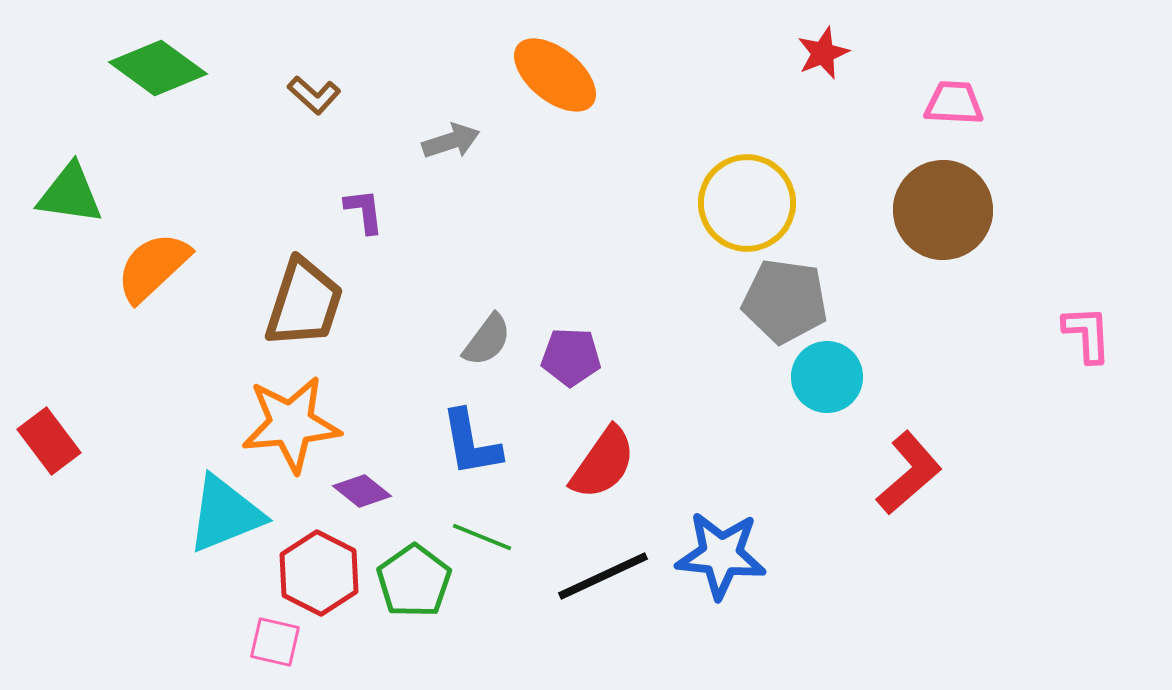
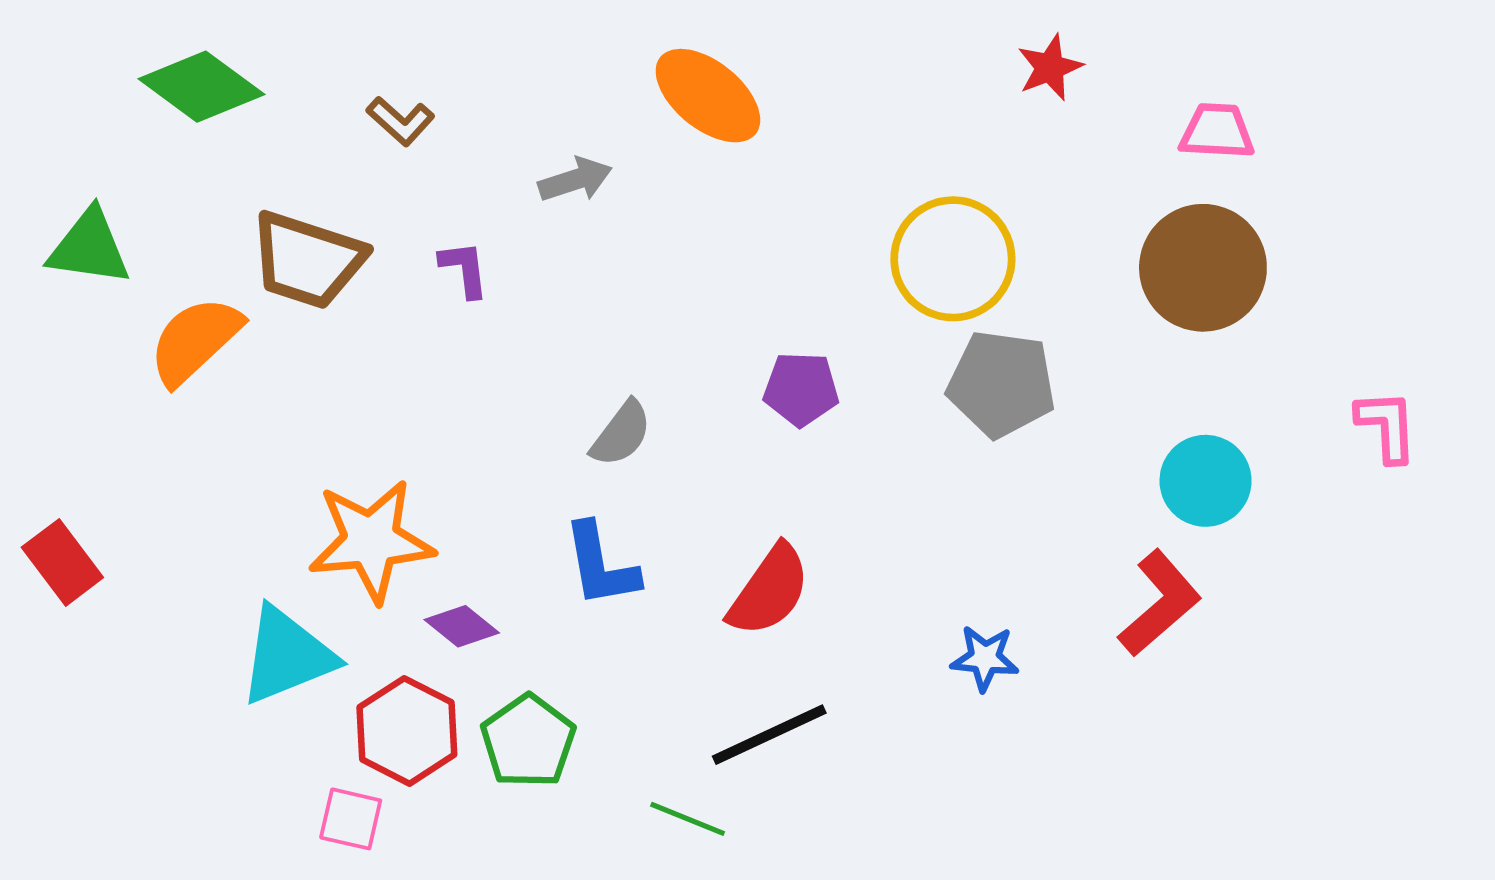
brown trapezoid: (304, 303) -> (307, 260), moved, turned 90
purple pentagon: (571, 357) -> (801, 389), moved
cyan circle: (827, 377) -> (1206, 481), moved
green line: (482, 537) -> (688, 819), moved
blue star: (721, 555) -> (985, 658), moved, size x0.6

